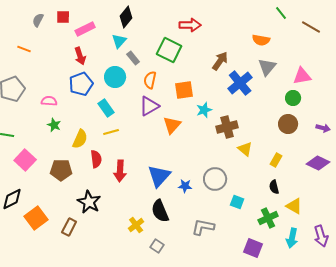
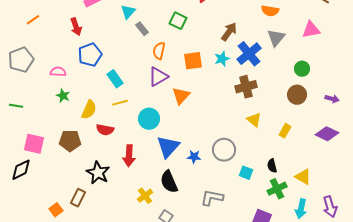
orange line: (24, 49) -> (33, 20), turned -56
green square: (169, 50) -> (178, 21), size x0.7
red arrow: (80, 56) -> (76, 27), moved
pink triangle: (302, 76) -> (311, 30), moved
cyan circle: (115, 77) -> (149, 119), moved
cyan star: (204, 110) -> (222, 59), moved
brown cross: (227, 127) -> (246, 87), moved
red semicircle: (96, 159) -> (105, 130), turned 108
pink square: (25, 160) -> (34, 144), moved, turned -30
red arrow: (120, 171) -> (129, 156), moved
black semicircle: (274, 187) -> (272, 166), moved
orange square: (36, 218) -> (56, 210), moved, size x0.6

